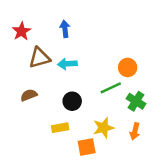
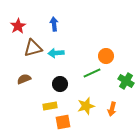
green cross: (136, 101) -> (126, 81), moved
orange square: (87, 147) -> (63, 122), moved

